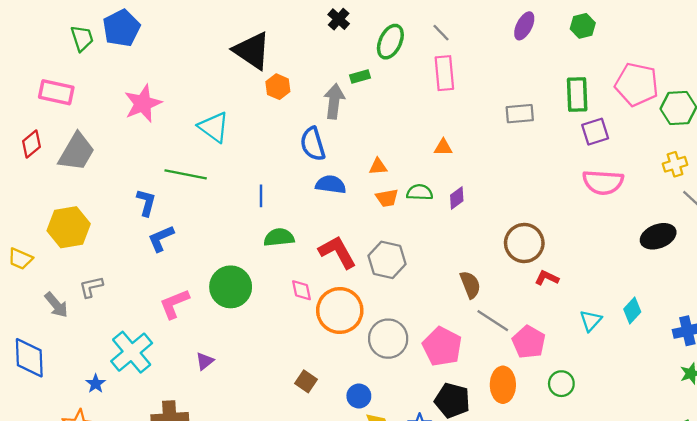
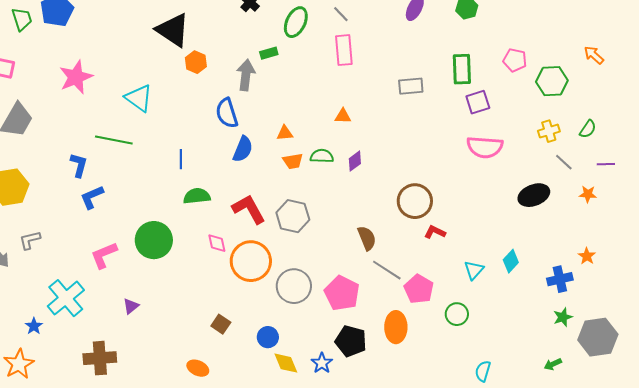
pink pentagon: (637, 84) -> (515, 60), size x0.6
blue semicircle: (331, 185) -> (243, 149), turned 104
green circle: (561, 384) -> (457, 314), moved

